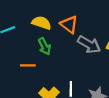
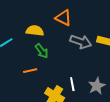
orange triangle: (69, 24) -> (63, 18), moved

